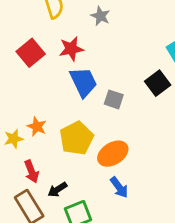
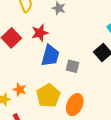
blue trapezoid: (83, 82) -> (50, 56), turned 45
orange ellipse: (113, 154) -> (75, 105), turned -30

